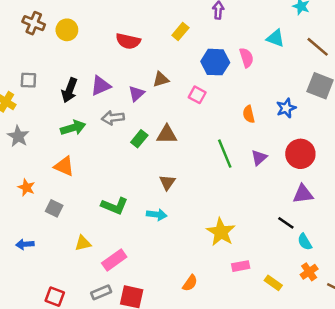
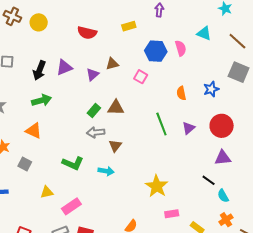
yellow rectangle: (180, 32) -> (129, 26), turned 32
gray arrow: (113, 118) -> (96, 132), moved

